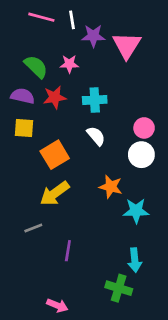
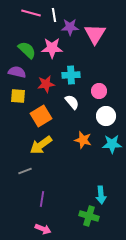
pink star: (69, 64) -> (52, 48), size x1.5
red star: (55, 97) -> (46, 84), moved
pink circle: (144, 128) -> (99, 91), moved
cyan star: (136, 211) -> (112, 144), moved
purple line: (68, 251) -> (42, 199), moved

